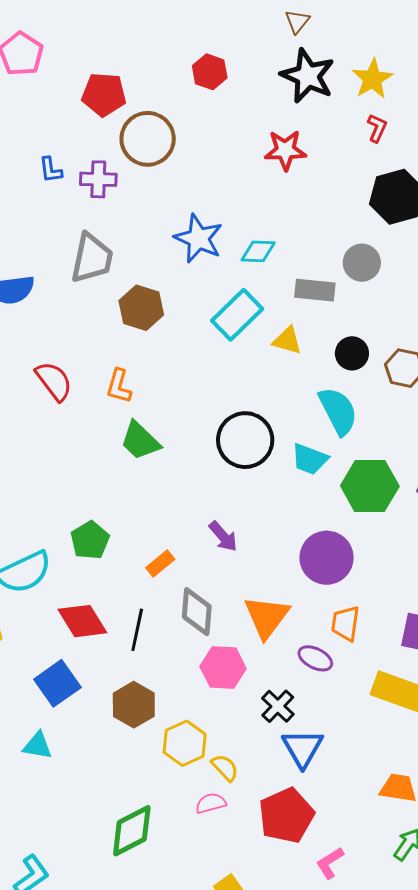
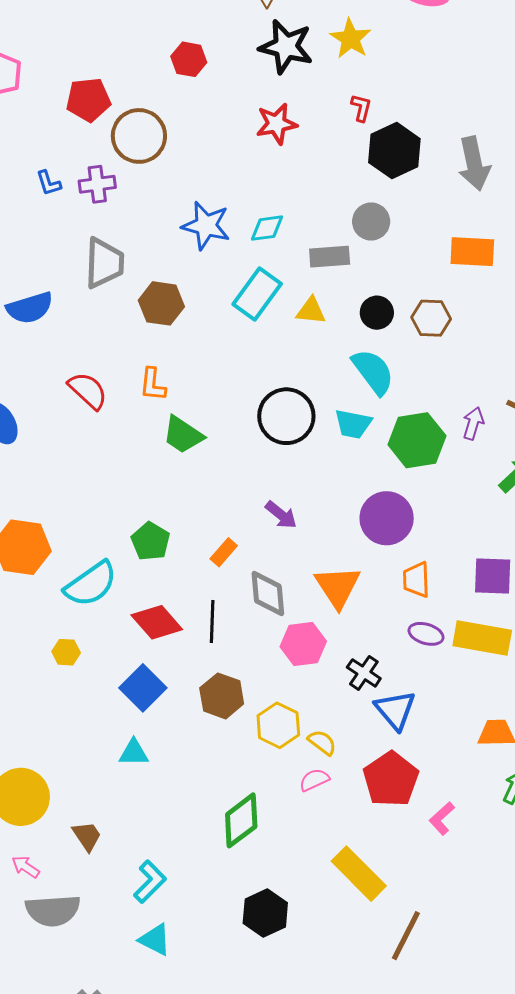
red L-shape: (377, 128) -> (361, 108), moved
purple ellipse: (315, 658) -> (426, 634), moved

